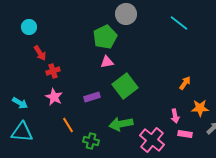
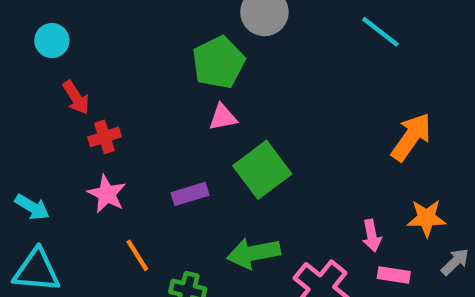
orange arrow: (185, 83) -> (411, 137), moved, size x1.6

